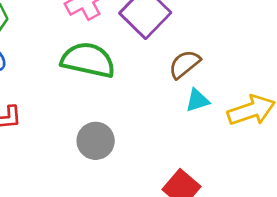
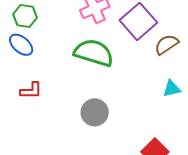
brown semicircle: (184, 64) -> (167, 44), moved

